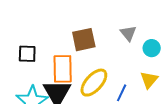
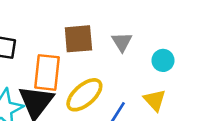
gray triangle: (128, 33) -> (122, 42), moved
yellow triangle: (149, 80) -> (155, 100), turned -30

